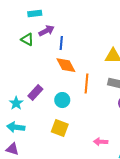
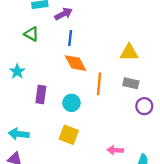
purple arrow: (46, 31) -> (64, 14), moved
purple rectangle: (35, 93) -> (41, 94), turned -35
cyan star: (16, 103) -> (17, 71), moved

